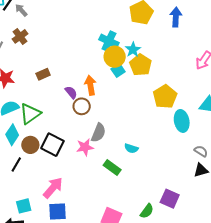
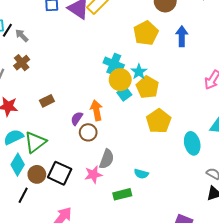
purple semicircle: (71, 92) -> (77, 118), turned -104
yellow pentagon: (165, 97) -> (159, 121), moved
green rectangle: (112, 167) -> (122, 194), turned -48

